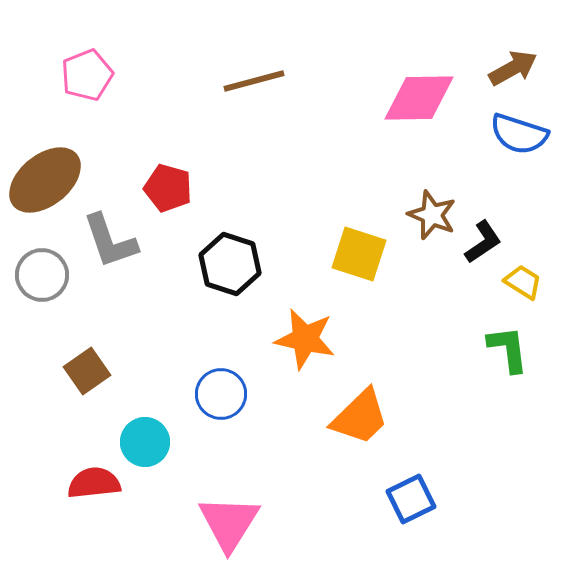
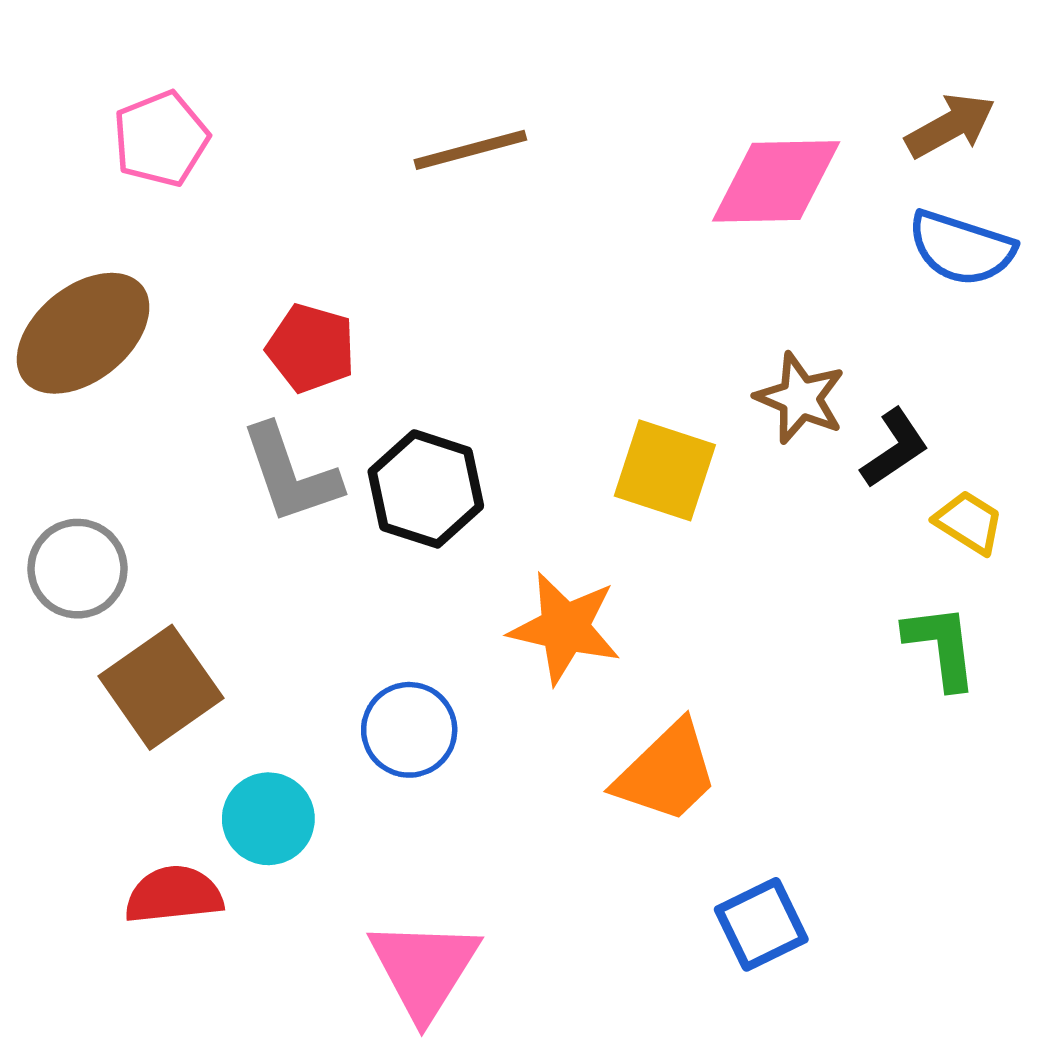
gray L-shape: (110, 241) -> (291, 474), moved
gray circle: (42, 275) -> (78, 569), moved
brown square: (87, 371) -> (161, 687), size x1.4

